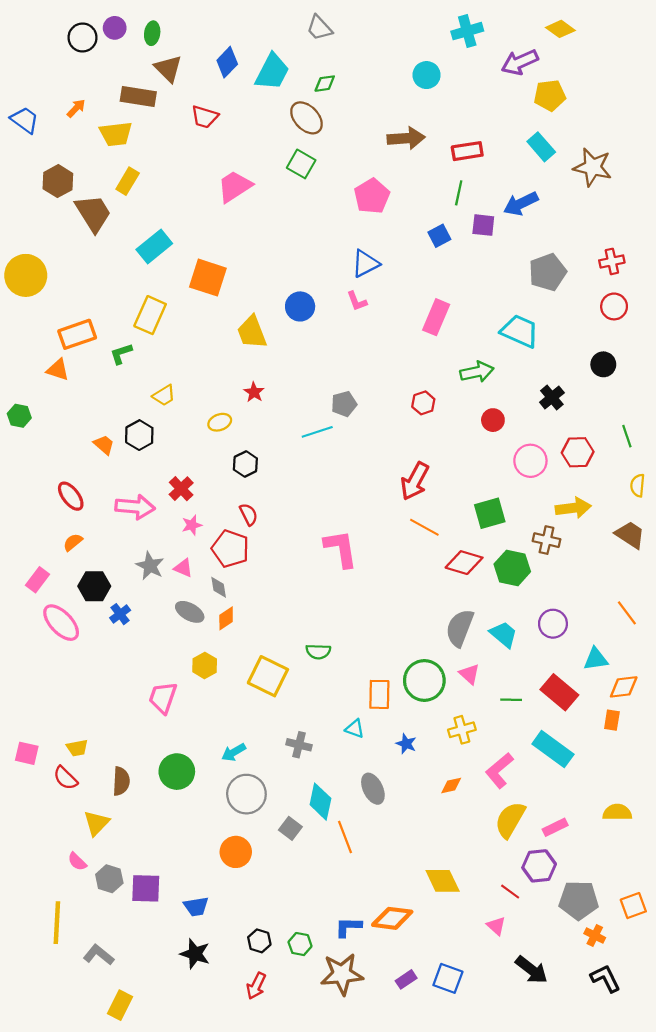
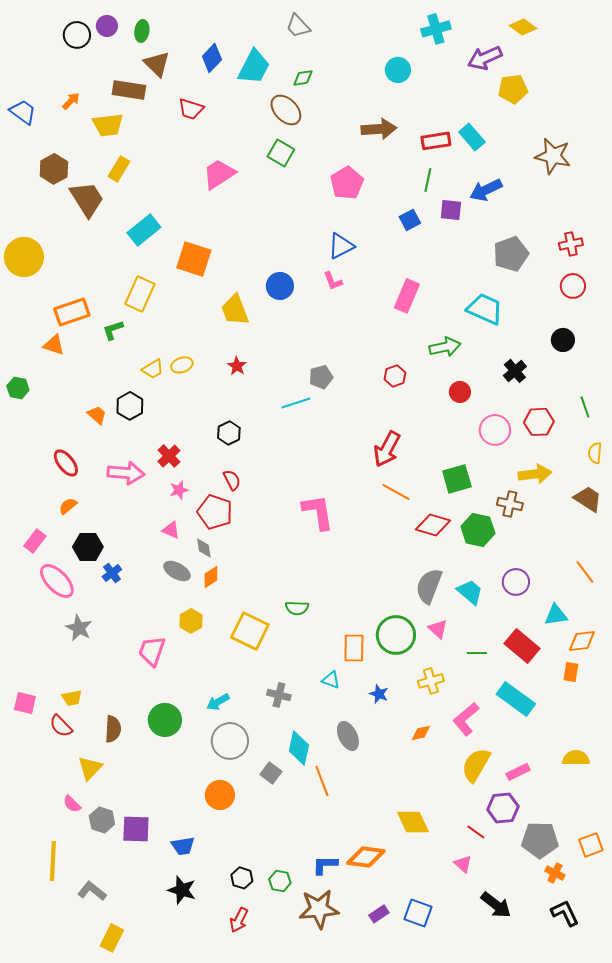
cyan rectangle: (541, 147) -> (472, 137), moved
yellow ellipse: (220, 422) -> (182, 365), moved
gray star: (150, 566) -> (79, 628), moved

